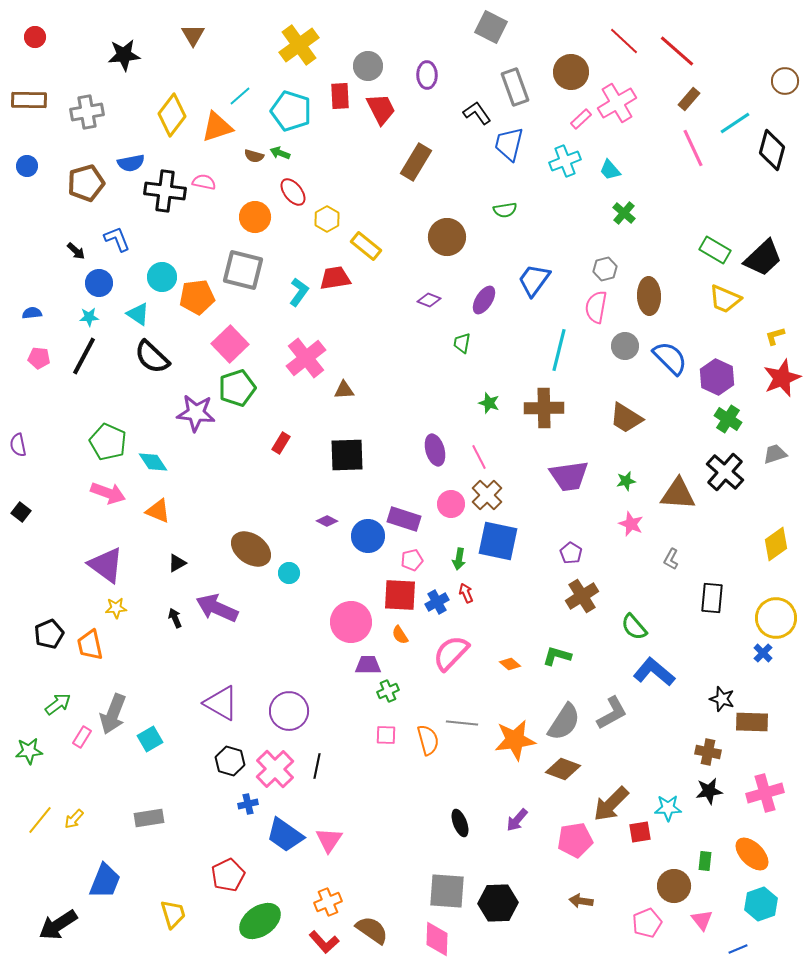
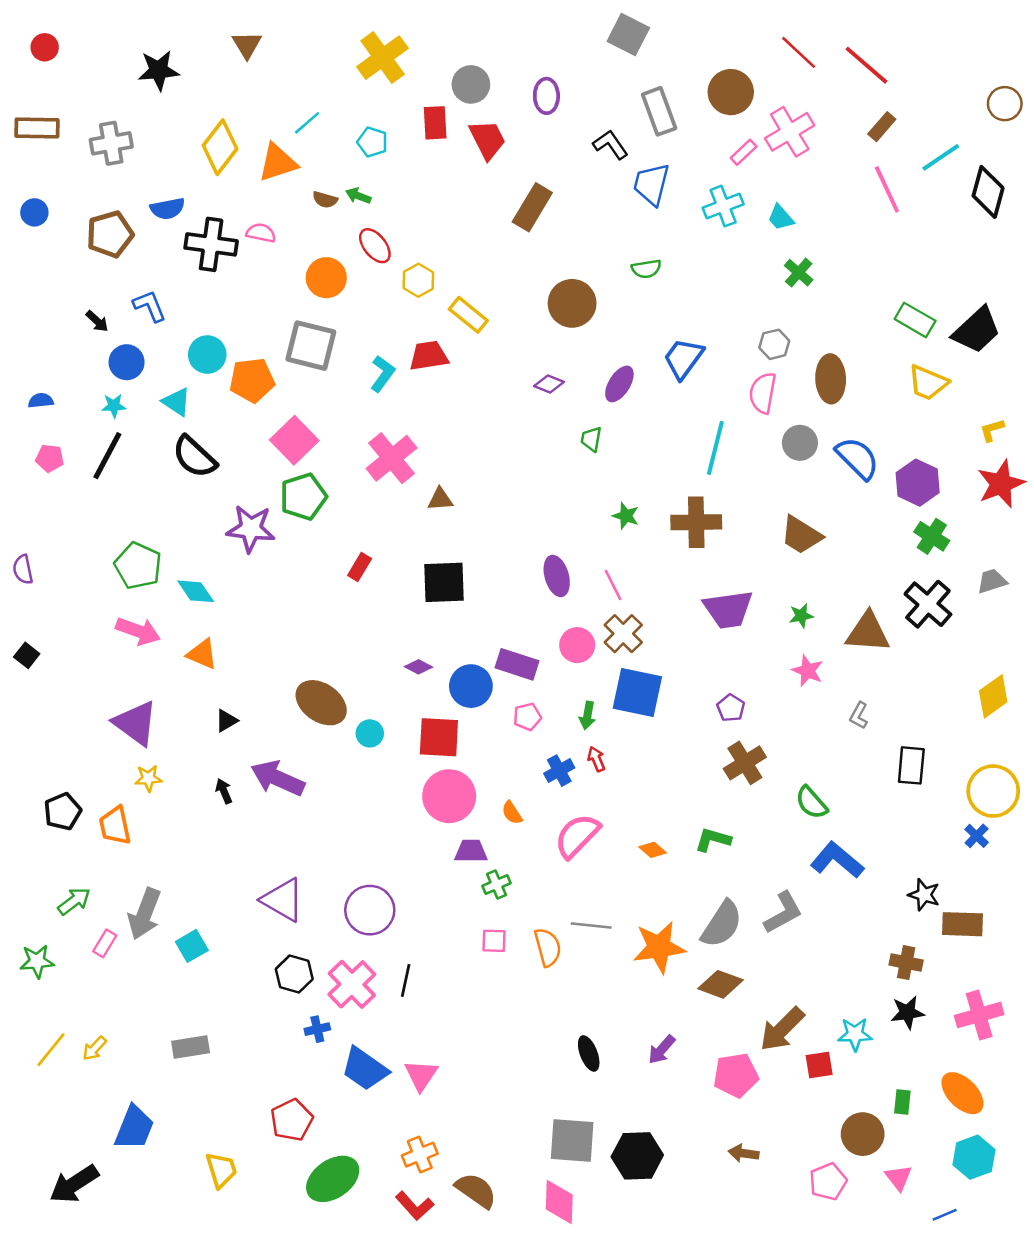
cyan pentagon: (291, 111) -> (372, 142), size x0.6
red square: (400, 595) -> (439, 737), moved

